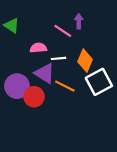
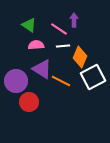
green triangle: (12, 25) -> (29, 25), moved
white line: (58, 58) -> (63, 46), moved
red circle: (34, 97) -> (29, 102), moved

